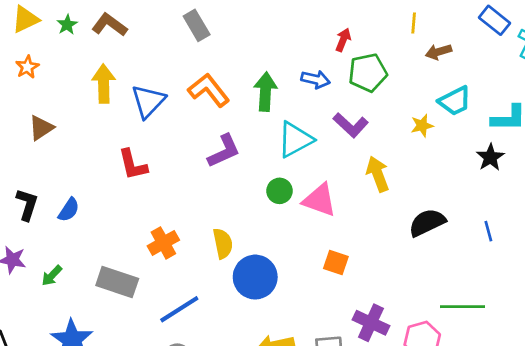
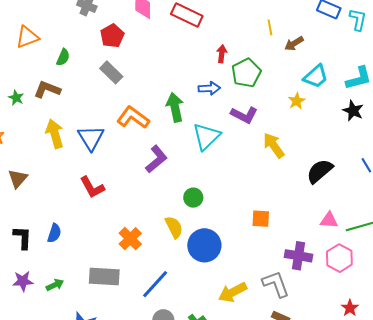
green circle: (279, 191) -> (193, 198), moved
pink triangle: (320, 200) -> (329, 220), moved, size x0.7
green arrow: (52, 276) -> (55, 285), turned -144

